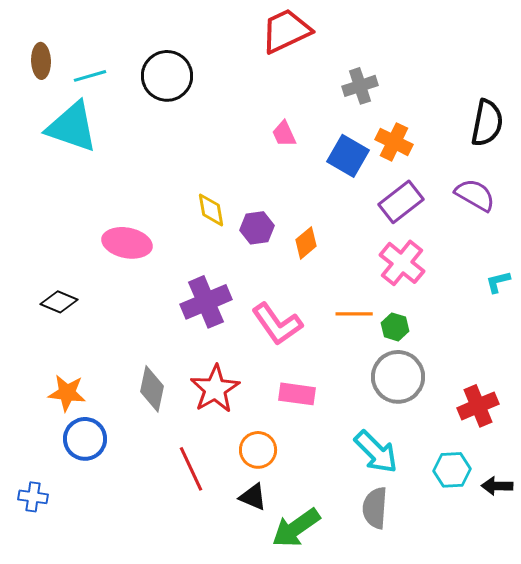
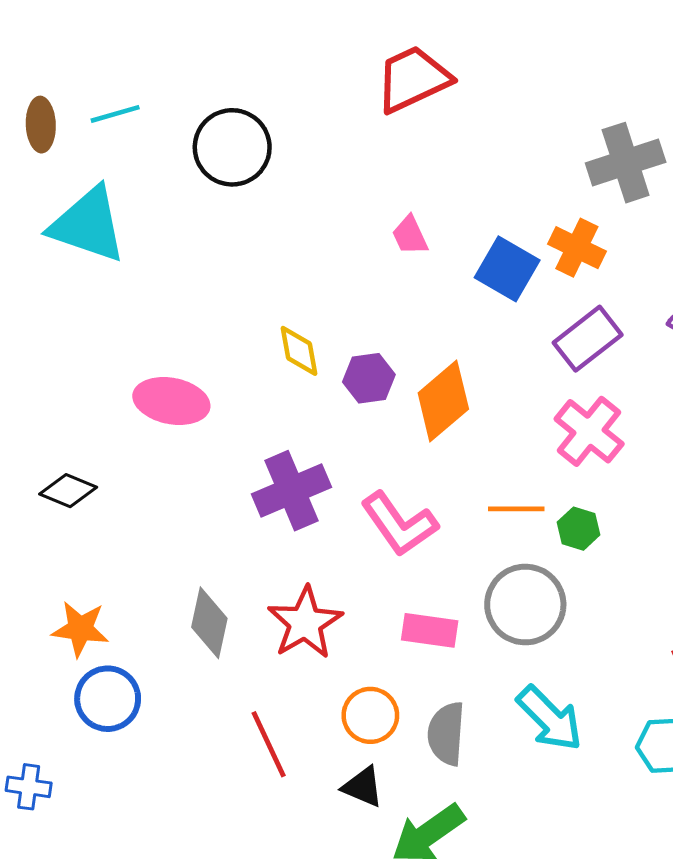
cyan line: (90, 76) -> (115, 114), moved
gray cross: (360, 86) -> (626, 163), moved, size x1.4
orange diamond: (306, 243) -> (443, 401), size x1.6
gray circle: (398, 377) -> (525, 605), moved
gray semicircle: (375, 508) -> (446, 734), moved

